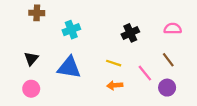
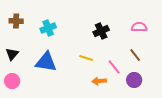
brown cross: (37, 13) -> (16, 21), moved
orange arrow: (115, 85) -> (99, 81), moved

